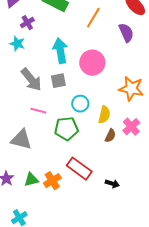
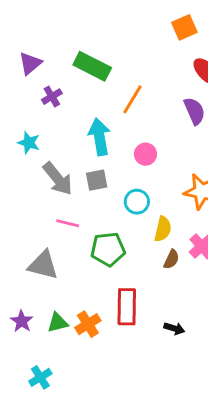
orange line: (93, 18) -> (133, 99), moved
cyan star: (17, 44) -> (29, 143), moved
pink circle: (92, 63) -> (145, 154), size x0.6
cyan circle: (80, 104) -> (137, 202), moved
red rectangle: (79, 169) -> (127, 307), turned 55

